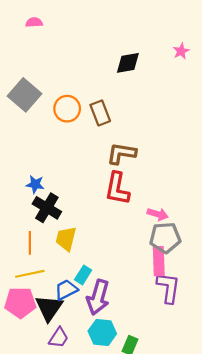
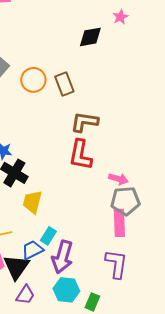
pink star: (181, 51) -> (120, 17), moved
purple L-shape: (168, 288) -> (116, 264), moved

